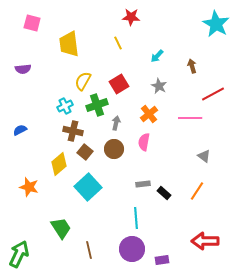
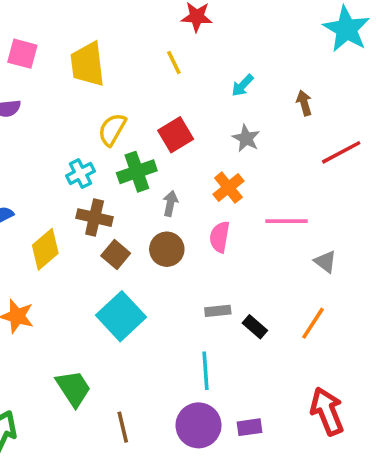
pink square: (32, 23) -> (22, 54), moved
pink line: (190, 118) -> (287, 221), moved
yellow diamond: (59, 164) -> (45, 249), moved
red arrow: (205, 241) -> (327, 411), turned 68
purple rectangle: (162, 260) -> (250, 427), moved

